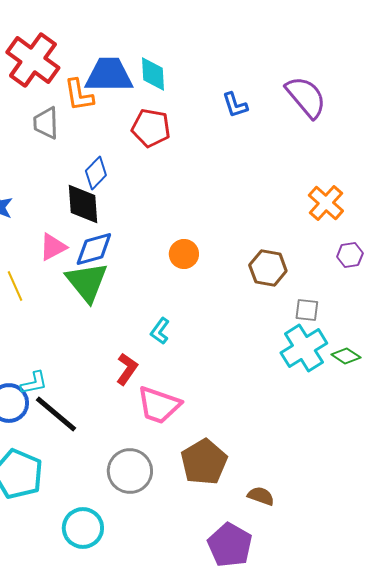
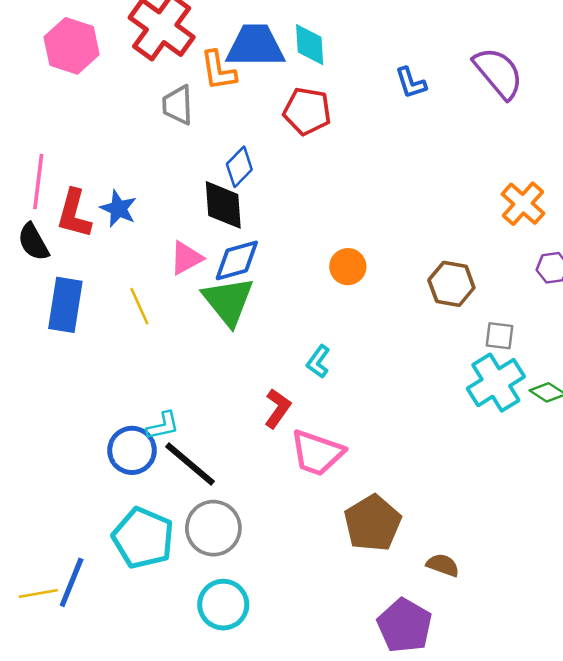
gray circle: (130, 471) -> (213, 528), moved

